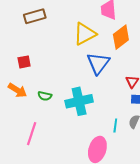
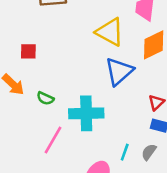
yellow triangle: (85, 34) -> (110, 32), turned 45
pink line: (32, 134) -> (53, 140), moved

